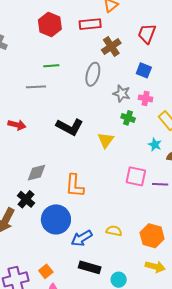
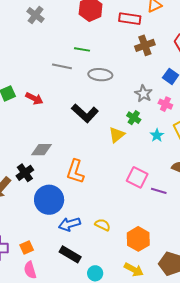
gray ellipse: (93, 74) -> (100, 75), moved, turned 65
green cross: (128, 118) -> (134, 118), moved
cyan star: (155, 145) -> (157, 135), moved

